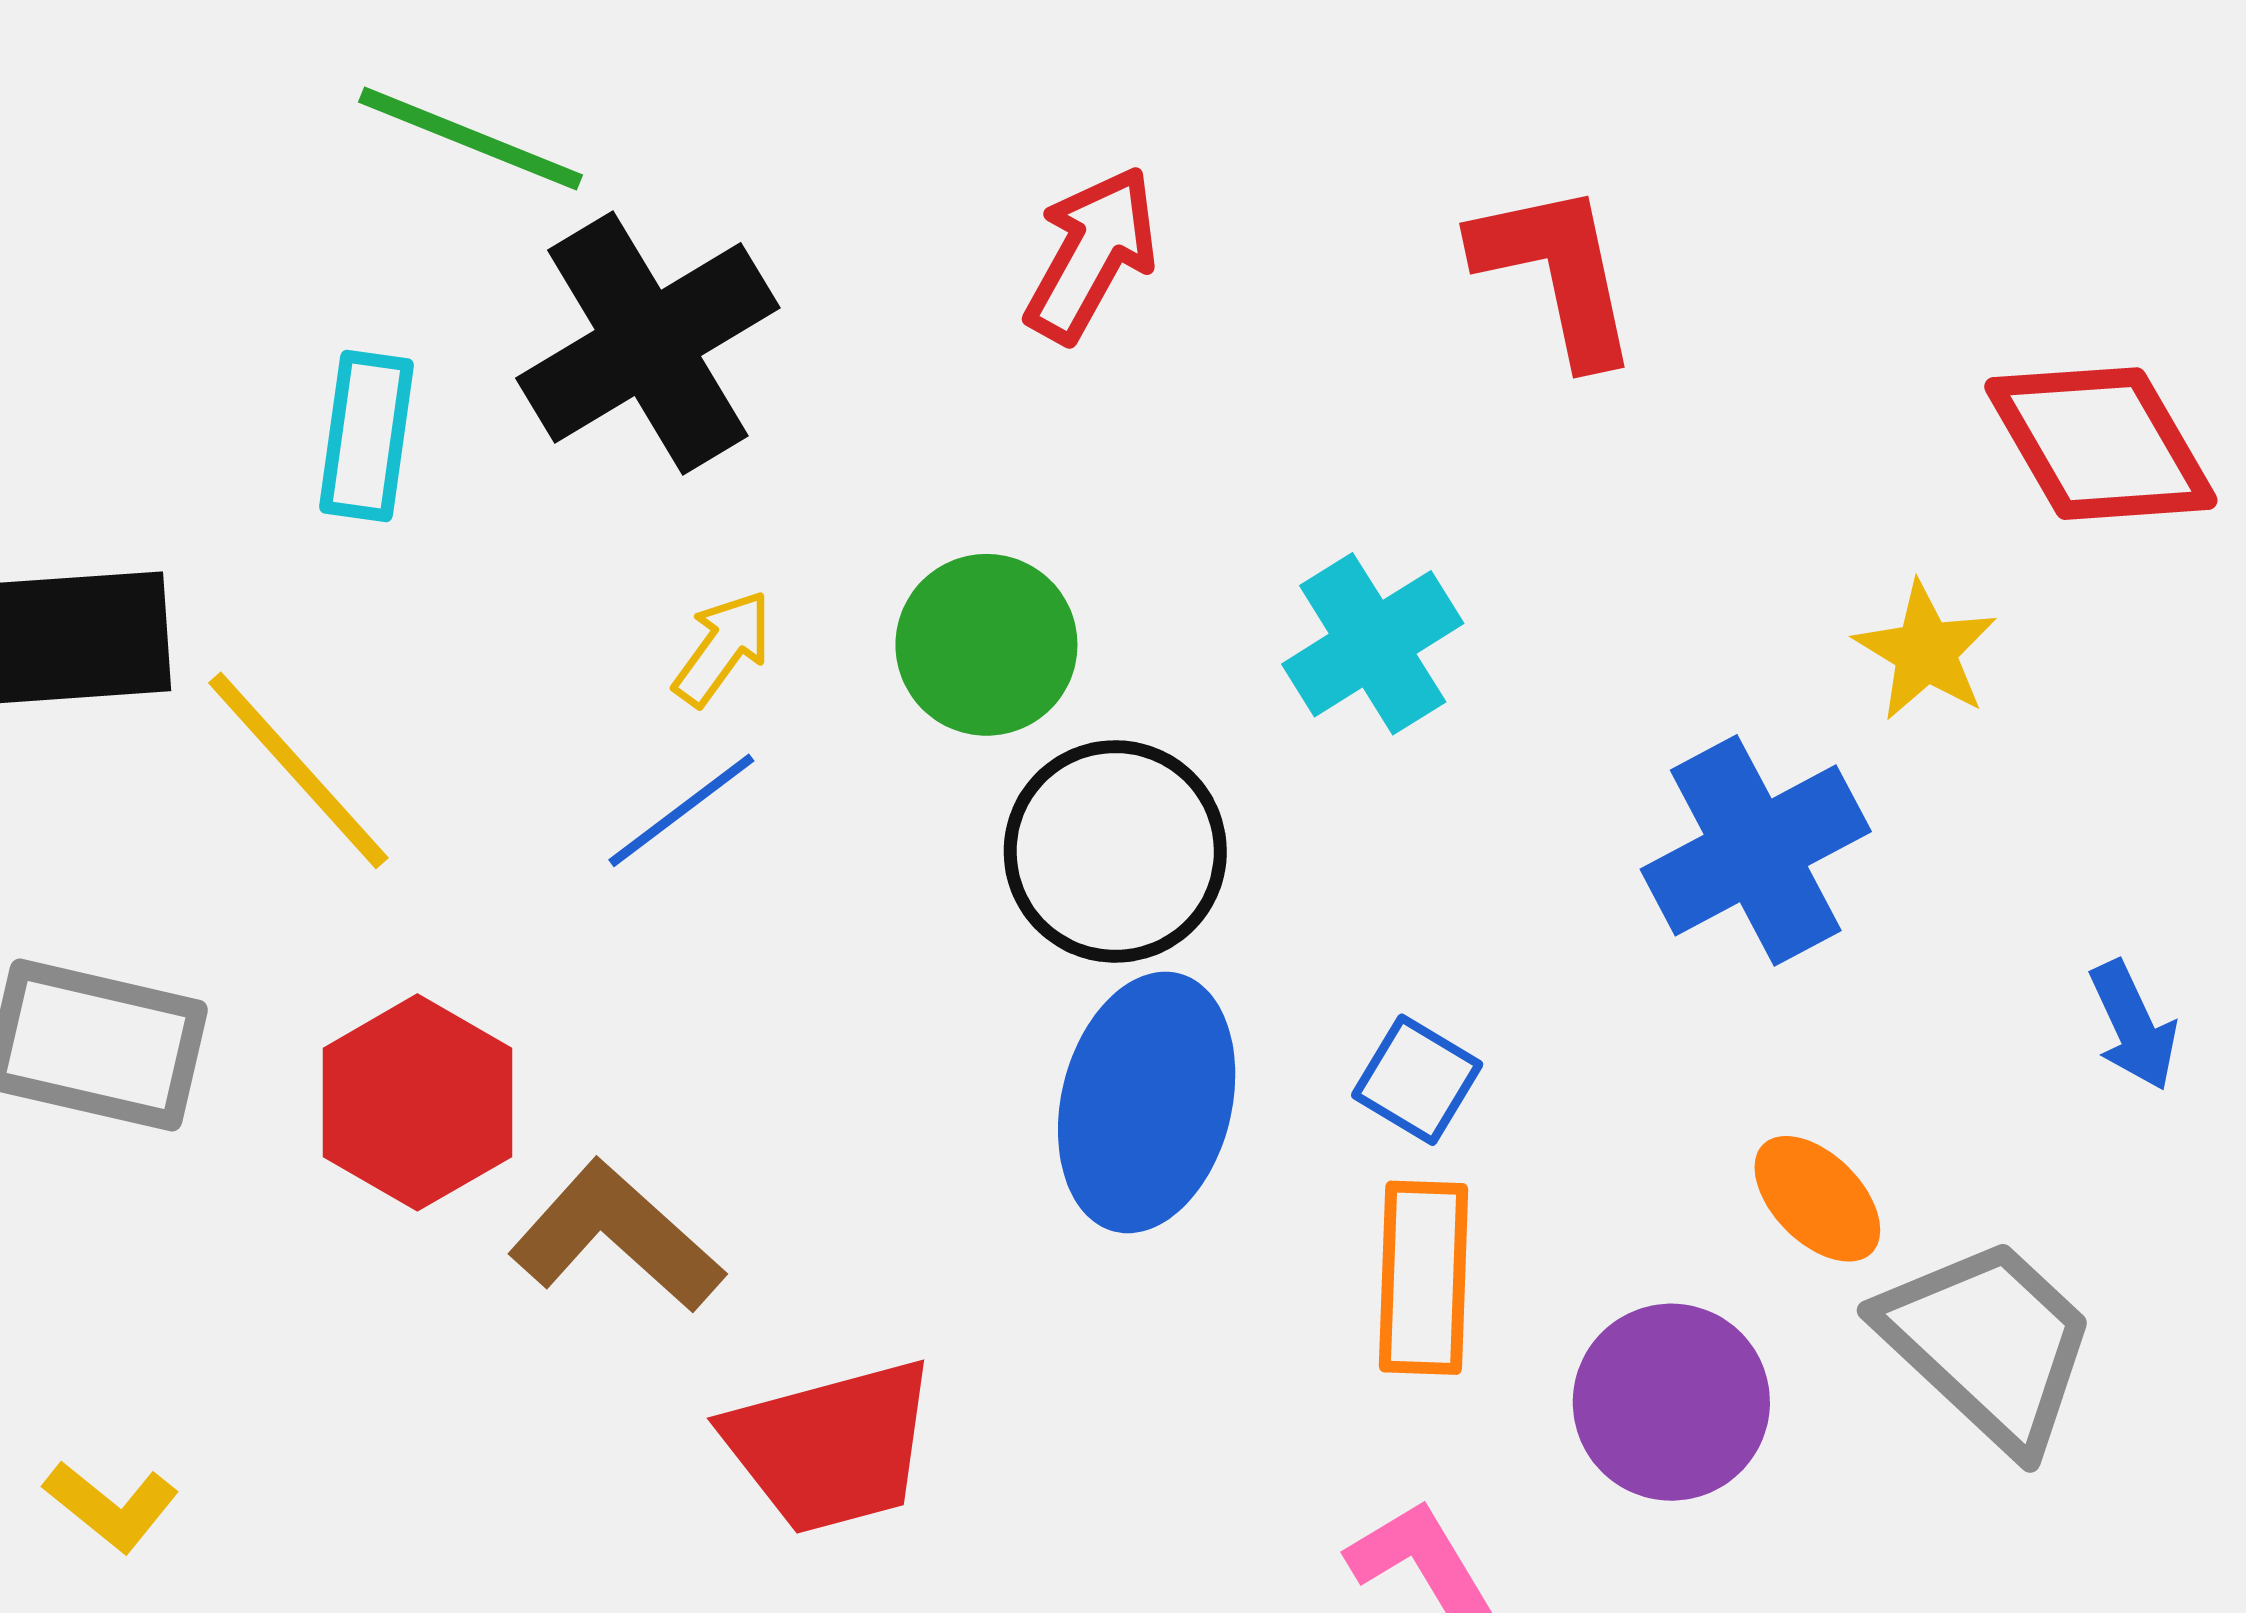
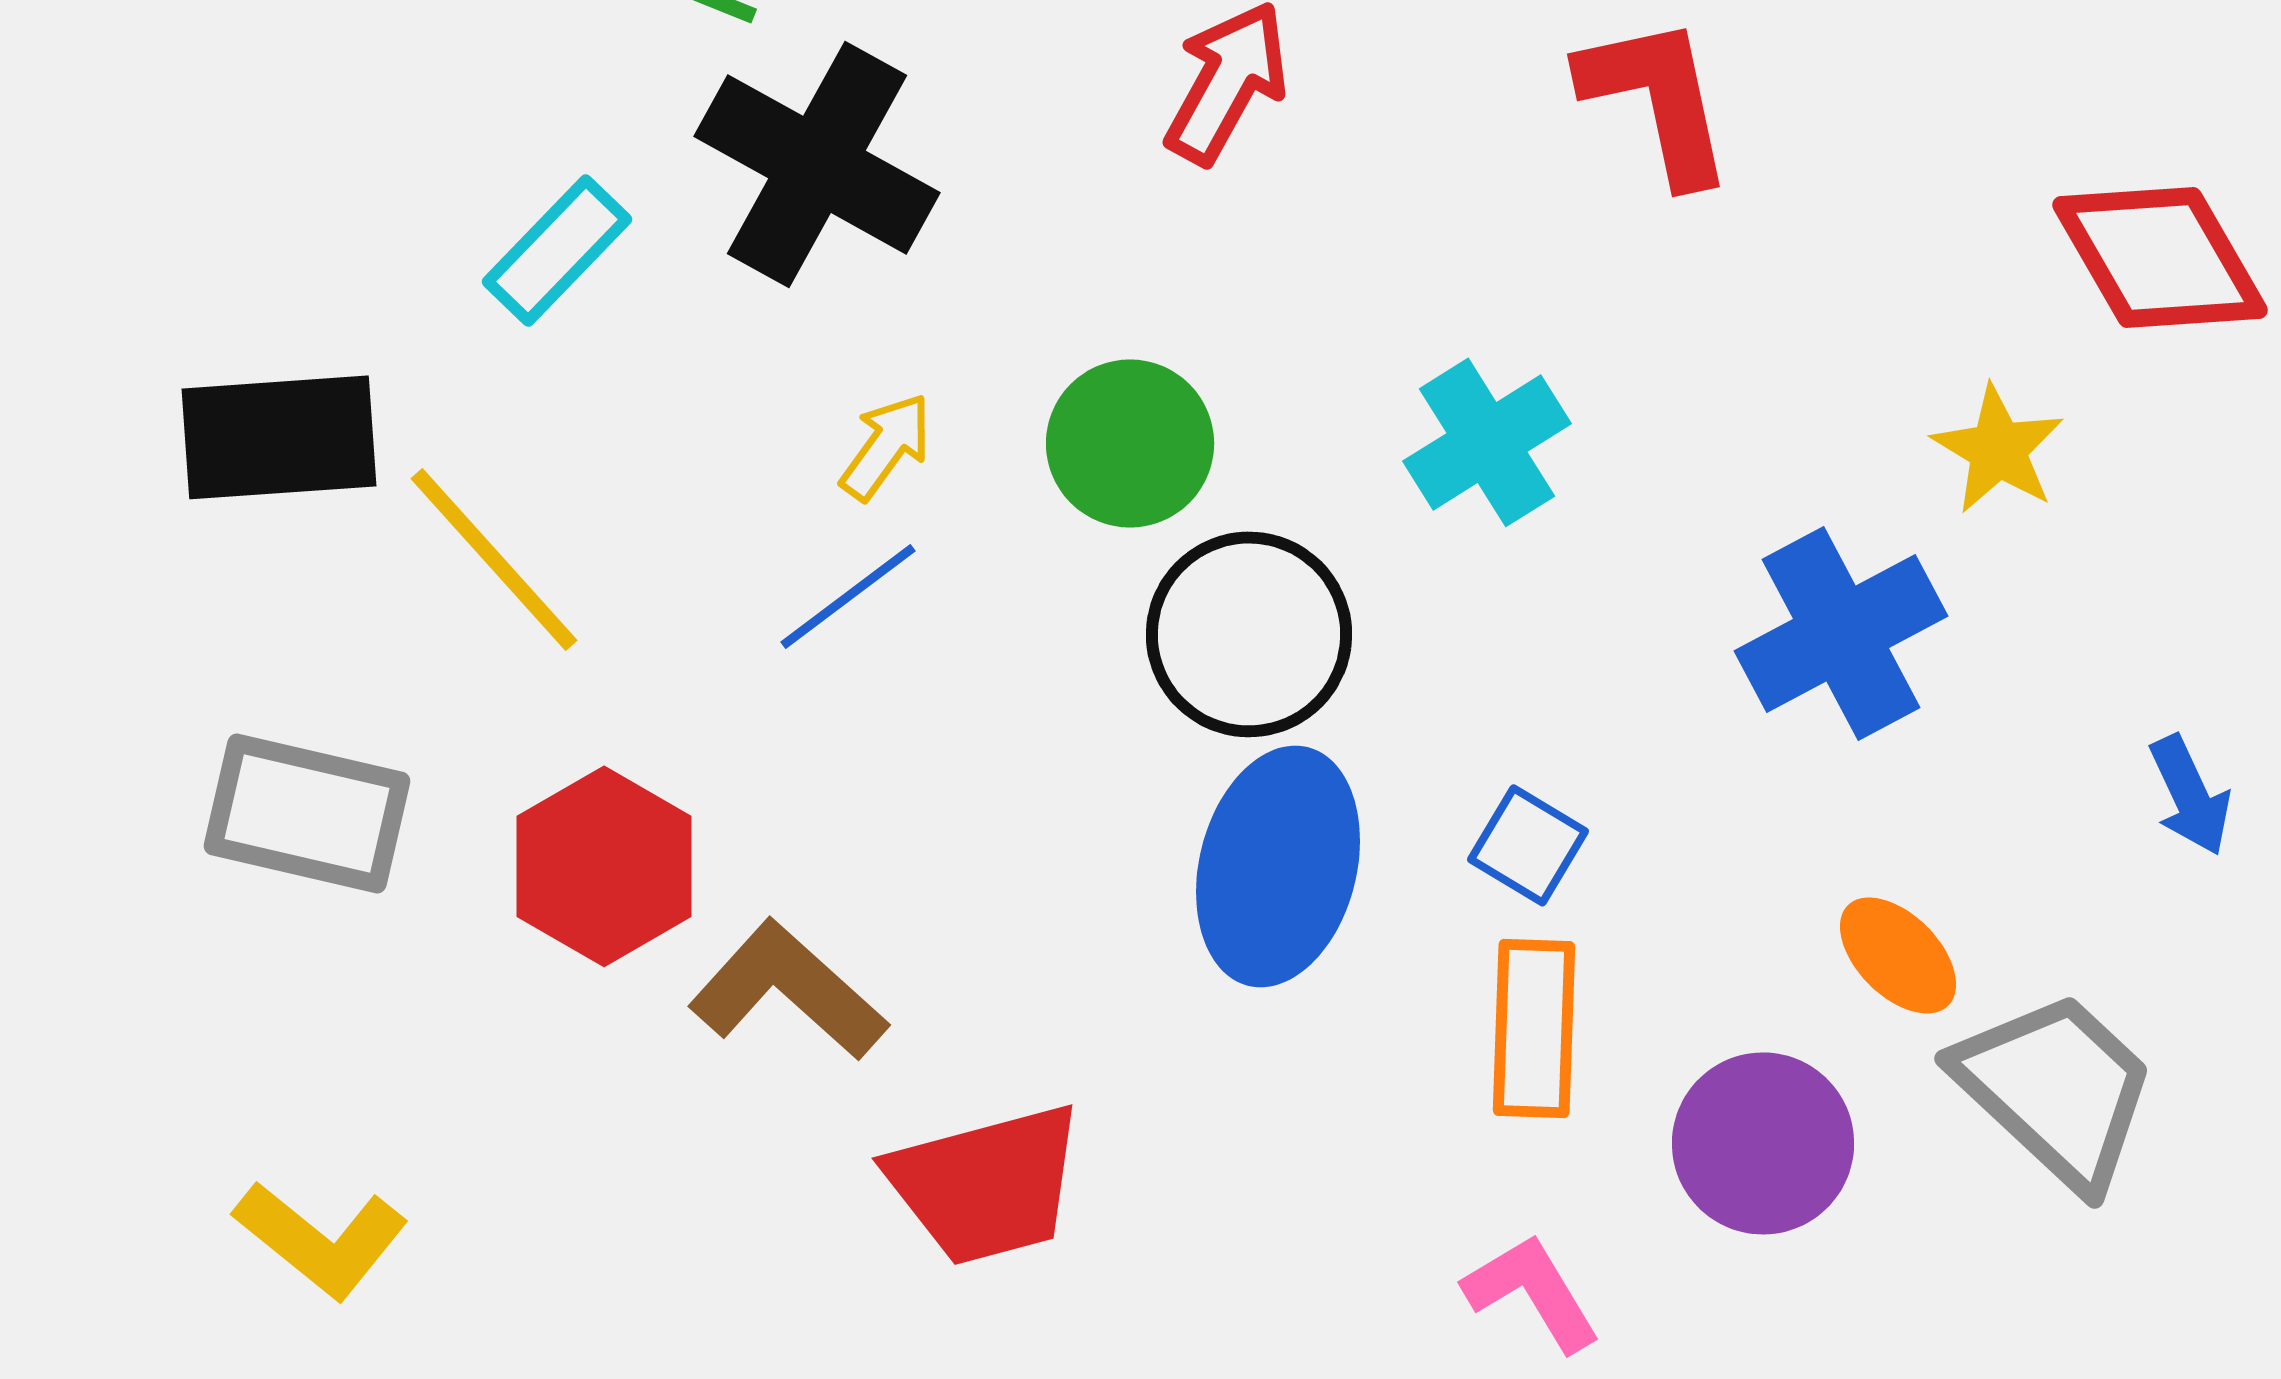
black cross: (648, 343) -> (817, 164), turned -30
cyan rectangle: (367, 436) -> (557, 250), turned 36
yellow L-shape: (111, 1506) -> (321, 1239), size x1.4

